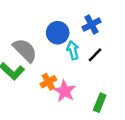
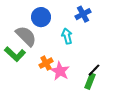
blue circle: (58, 33) -> (41, 17), moved
black line: (95, 55) -> (94, 70), moved

